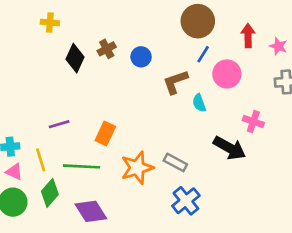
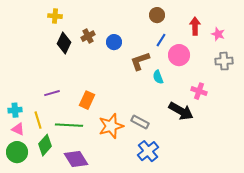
brown circle: (198, 21) -> (157, 15), size x0.6
yellow cross: (50, 22) -> (55, 16), moved

